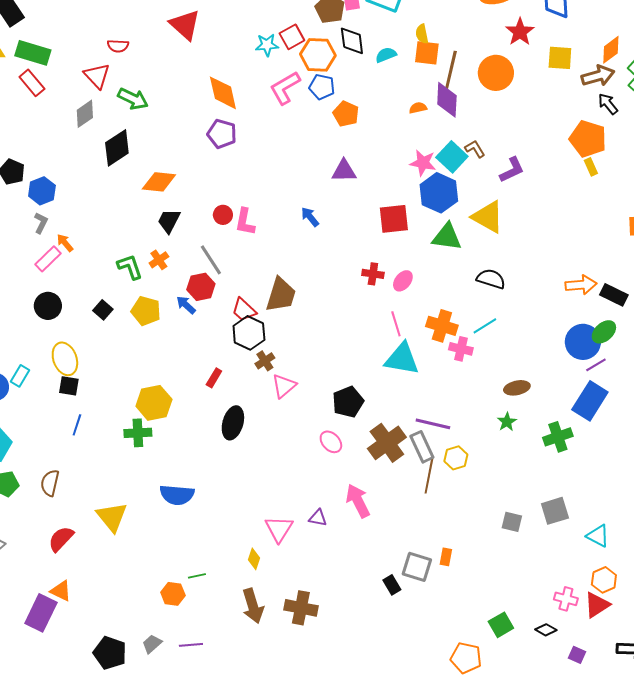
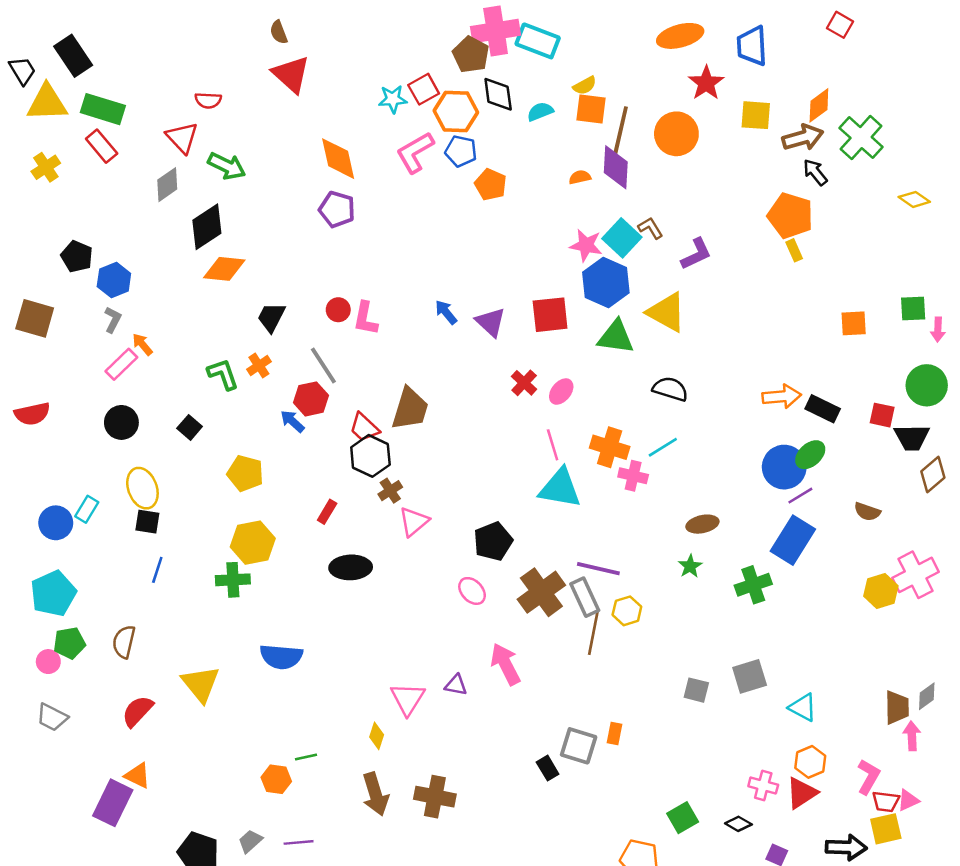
yellow semicircle: (422, 34) -> (585, 85), turned -108
purple triangle: (344, 171) -> (491, 322), moved, turned 44
orange diamond: (159, 182) -> (224, 269), moved
red cross: (373, 274) -> (524, 383), turned 35
yellow pentagon: (146, 311) -> (245, 473), moved
black ellipse: (233, 423) -> (351, 567), turned 72

